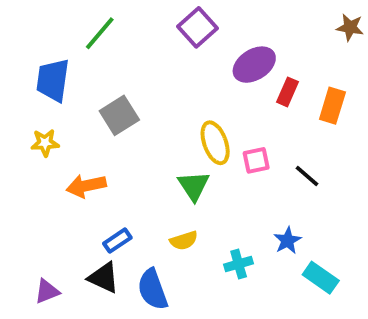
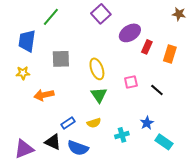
gray square: (119, 115) -> (61, 59), turned 30
yellow ellipse: (215, 143) -> (97, 69), moved
blue rectangle: (117, 241) -> (68, 123), moved
blue semicircle: (153, 289) -> (78, 148), turned -50
purple triangle: (47, 291) -> (24, 149), size x1.5

